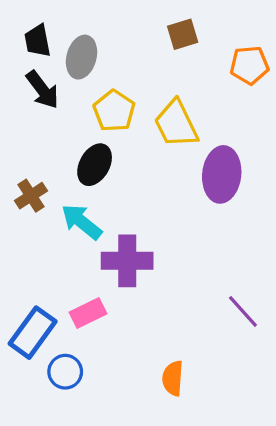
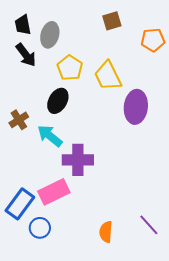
purple line: (243, 311) -> (149, 225), moved
pink rectangle: (88, 313) -> (54, 192), size x1.4

